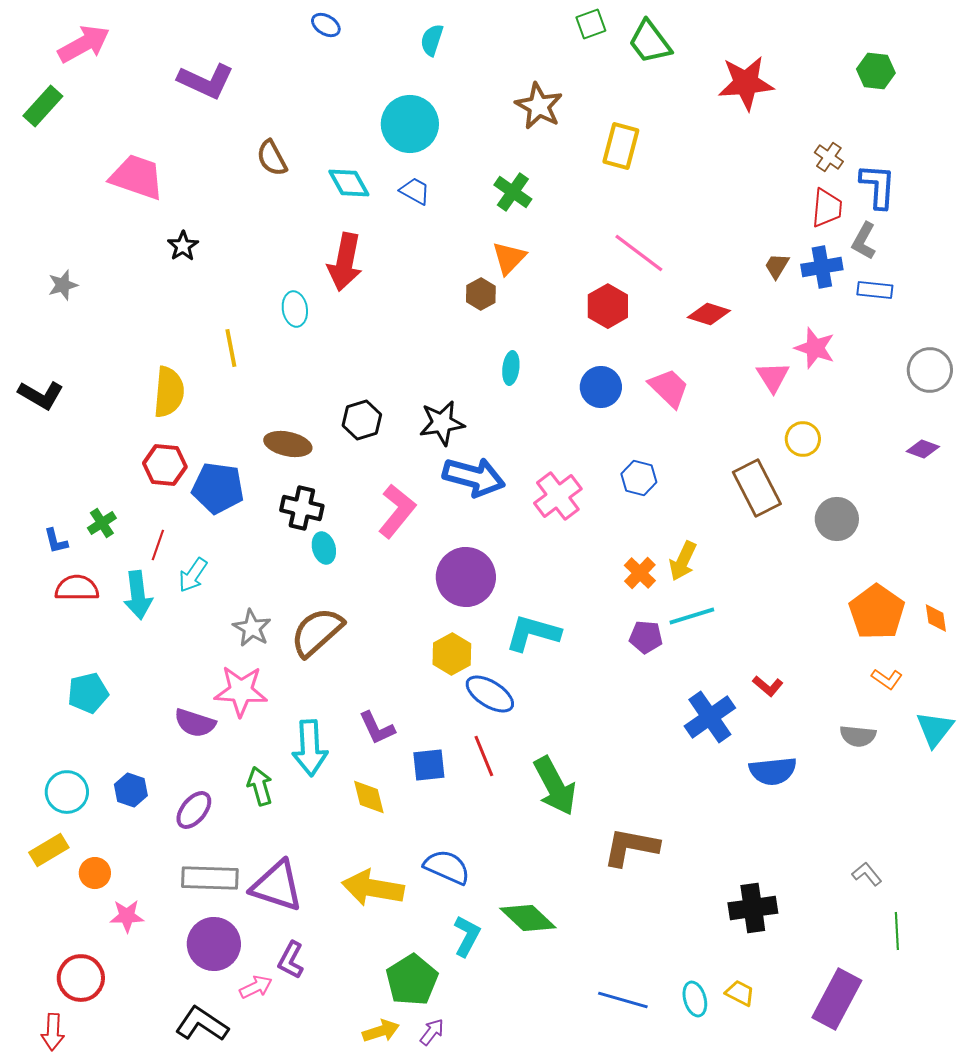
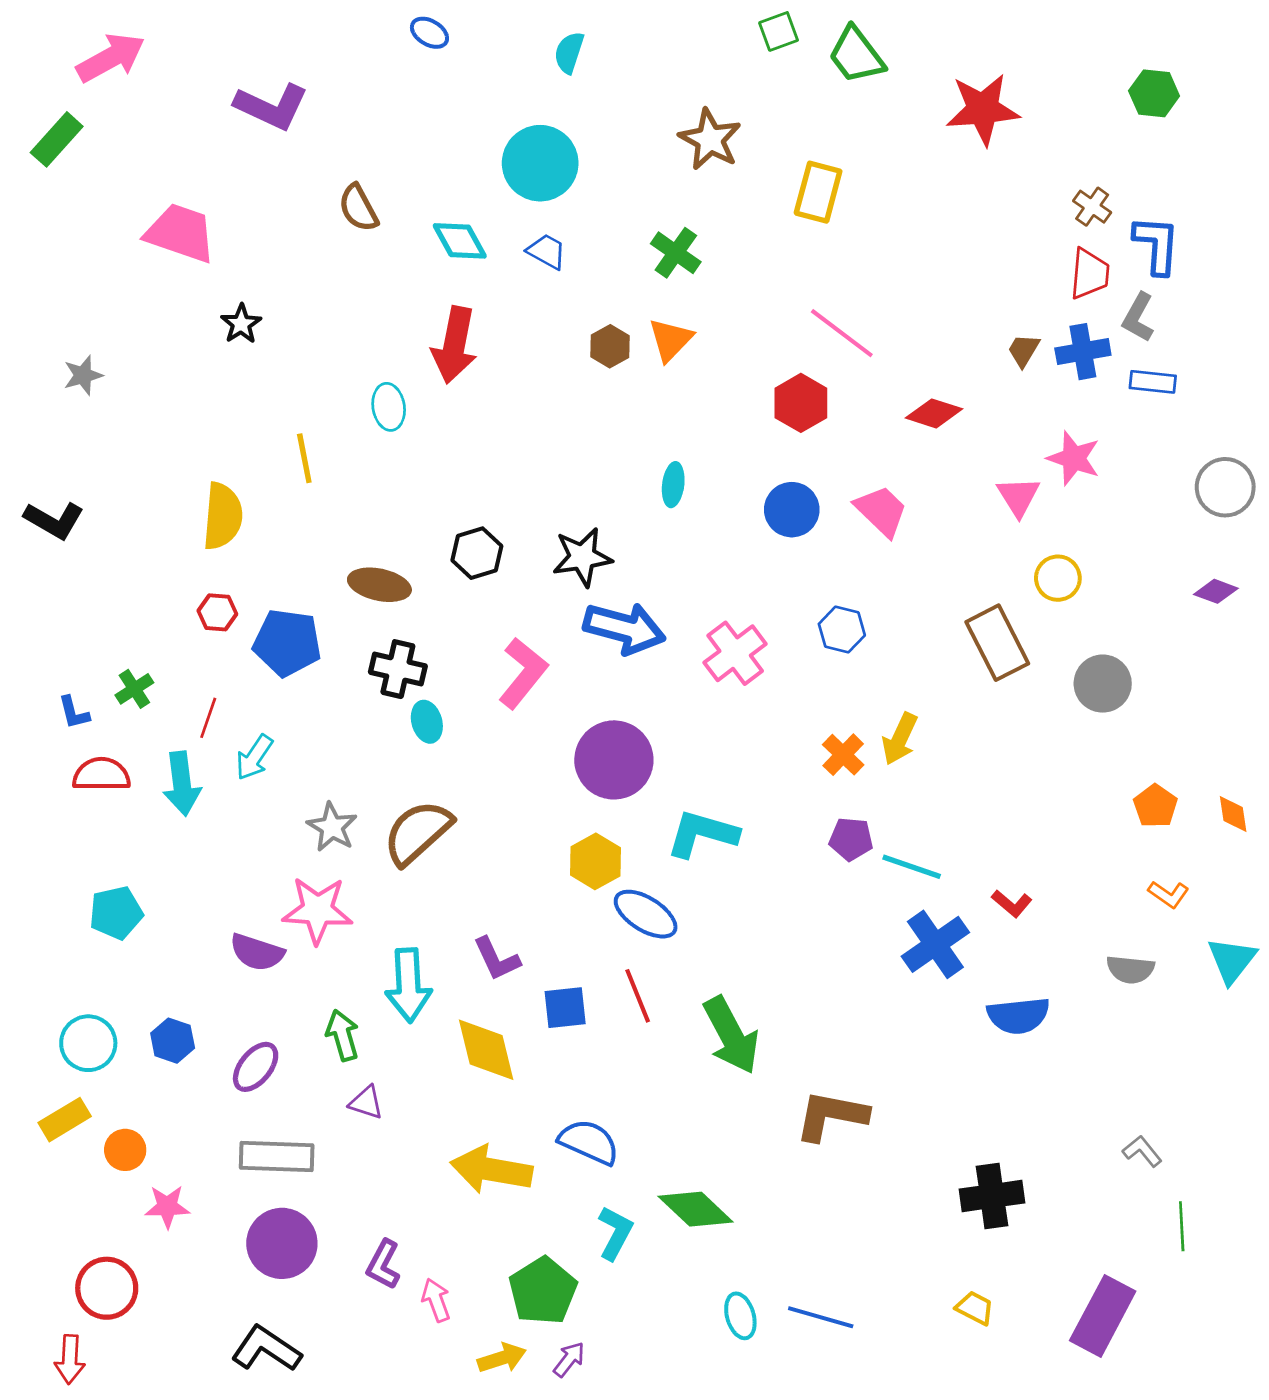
brown hexagon: (481, 294) -> (610, 346), moved
red hexagon: (165, 465) -> (217, 612), size x0.7
orange pentagon: (877, 612) -> (1155, 806), size x0.6
cyan line: (692, 616) -> (912, 867), moved, turned 36
yellow diamond: (369, 797) -> (486, 1050), size x1.4
purple triangle: (277, 886) -> (366, 1102), moved, size x0.5
pink arrow: (256, 987) -> (436, 1300), moved, turned -84
cyan ellipse: (695, 999) -> (740, 1316), moved

